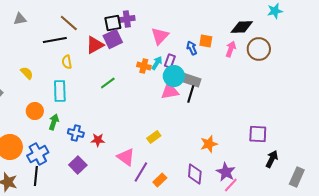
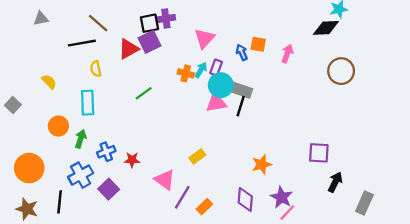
black diamond: (242, 27) -> (326, 28), moved
brown circle: (259, 49) -> (341, 71), moved
blue cross: (76, 133) -> (106, 152), turned -35
blue cross: (38, 154) -> (81, 175), moved

